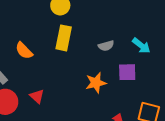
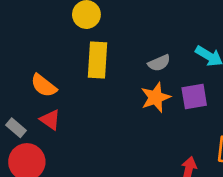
orange star: (96, 83) -> (156, 97), moved
red triangle: (37, 96) -> (50, 120), moved

